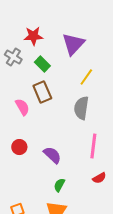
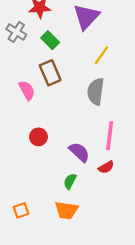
red circle: (19, 147) -> (38, 137), moved
purple semicircle: (52, 155) -> (79, 152), moved
red semicircle: (99, 178) -> (106, 167), moved

